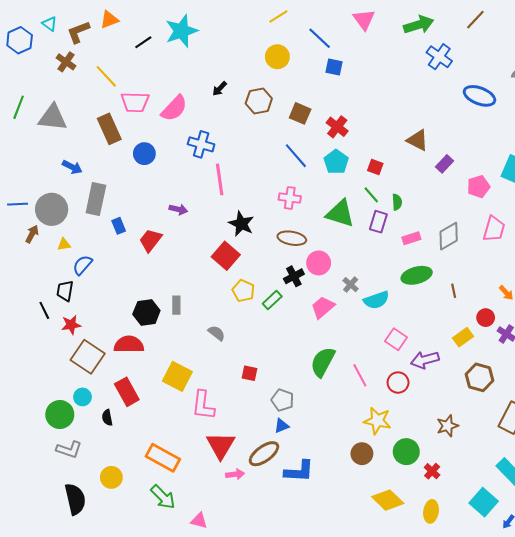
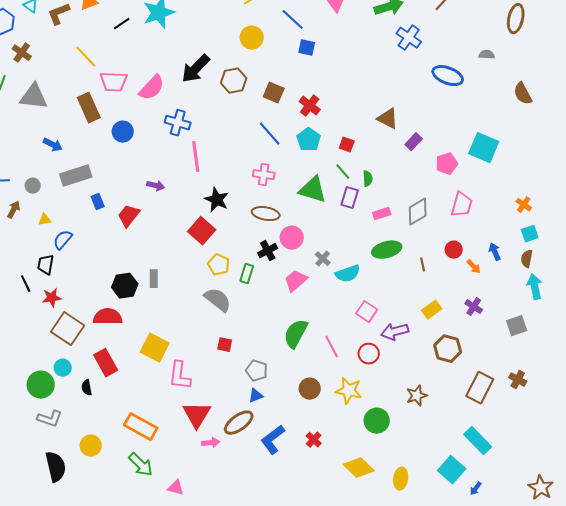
brown cross: (66, 62) -> (22, 53), moved
black arrow: (220, 89) -> (196, 69), size x2.0
gray rectangle: (96, 199) -> (76, 176), turned 60
gray circle: (52, 209) -> (33, 186), size x0.5
green rectangle: (272, 300) -> (247, 274), turned -30
red circle: (486, 318) -> (454, 250), moved
gray semicircle: (217, 333) -> (218, 300), moved, size x1.6
brown circle: (362, 454) -> (310, 389), moved
blue L-shape: (299, 471) -> (273, 440), turned 140
red cross: (432, 471) -> (314, 440), moved

